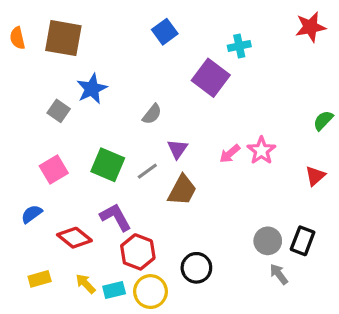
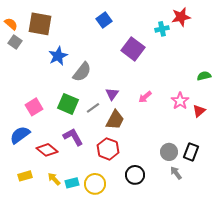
red star: (311, 27) -> (181, 17), moved
orange semicircle: (17, 38) -> (11, 24), turned 144
cyan cross: (239, 46) -> (162, 29), moved
gray square: (59, 111) -> (15, 42), moved
gray semicircle: (152, 114) -> (82, 72), moved, size x1.5
green semicircle: (323, 120) -> (204, 76), turned 32
pink star: (261, 151) -> (180, 101), moved
blue semicircle: (32, 214) -> (20, 135), size x1.5
red hexagon: (138, 252) -> (108, 149), moved
black circle: (196, 268) -> (135, 175), moved

